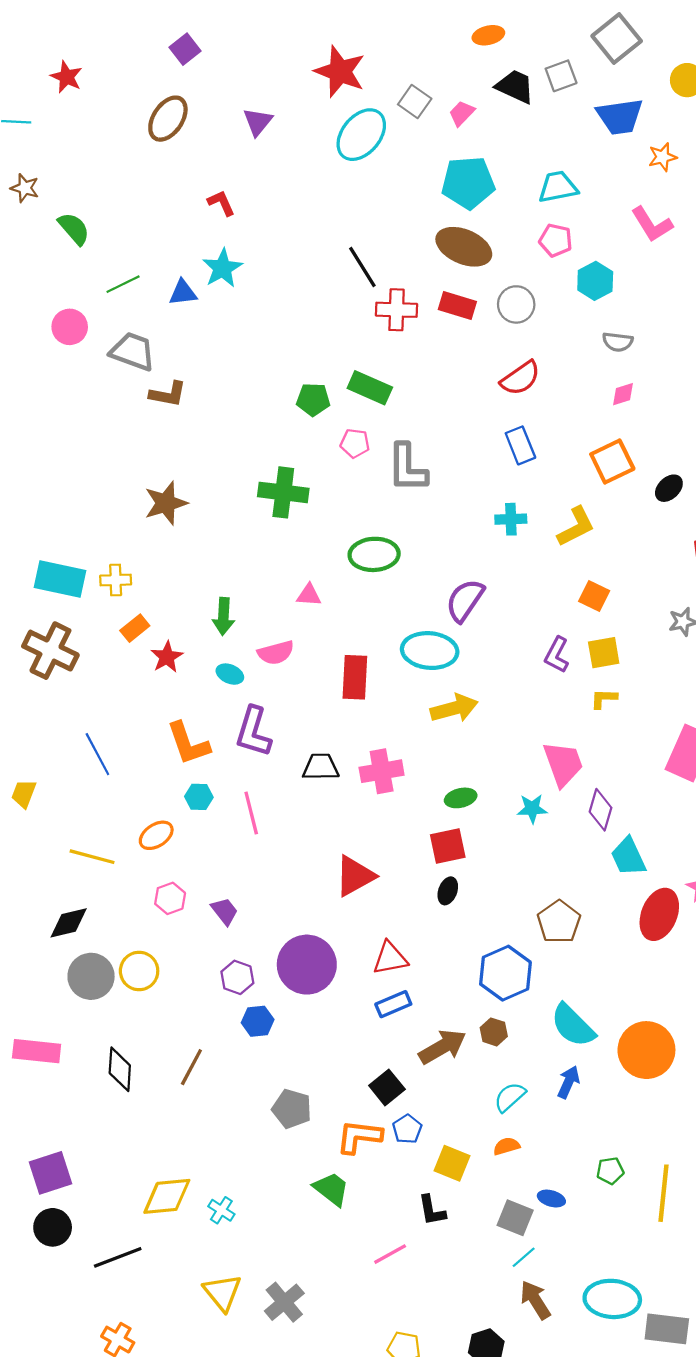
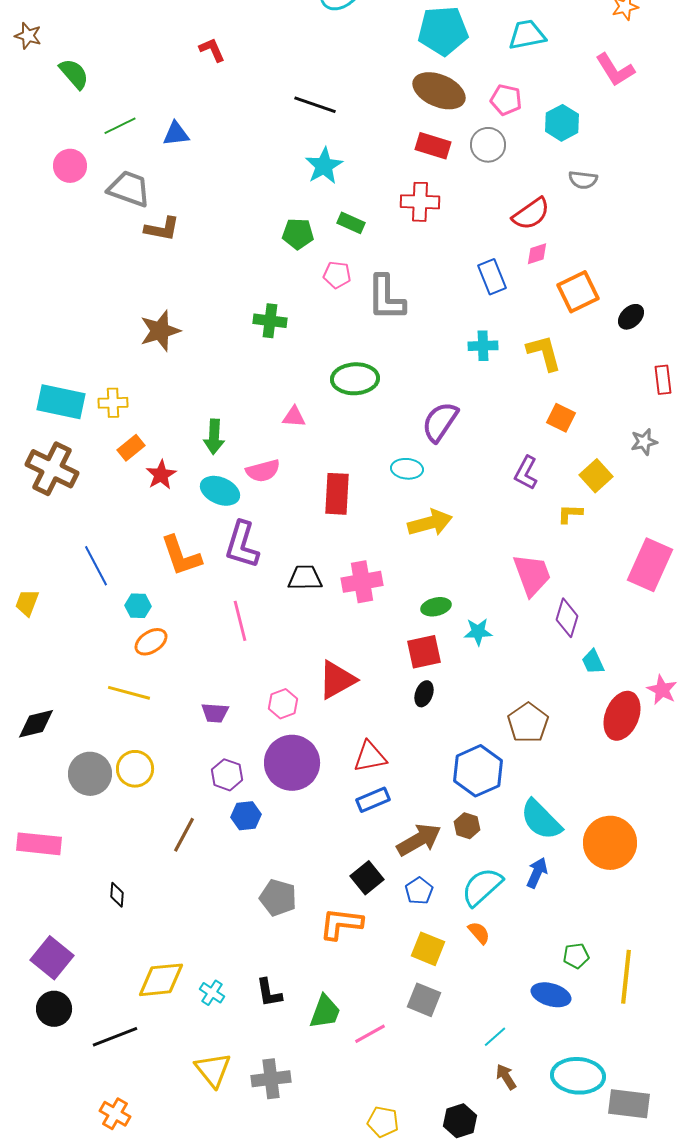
pink pentagon: (556, 240) -> (506, 100), moved
black line: (362, 267) -> (315, 105), moved, turned -39
cyan star: (222, 268) -> (324, 166), moved
red cross: (397, 310) -> (420, 202), moved
red semicircle: (520, 378) -> (531, 214), moved
green rectangle: (370, 388) -> (351, 223), size x0.7
pink diamond: (623, 394) -> (537, 254), moved
green cross: (283, 492) -> (270, 321), size x0.7
yellow L-shape: (576, 527) -> (544, 353), turned -78
cyan ellipse: (430, 651) -> (407, 469), size x0.6
yellow square: (604, 653) -> (596, 476), moved, turned -32
cyan ellipse: (230, 674) -> (220, 491), size x1.5
cyan hexagon: (199, 797) -> (138, 606), moved
cyan star: (532, 809) -> (478, 632), moved
yellow line: (92, 857) -> (129, 693), moved
cyan trapezoid: (628, 857) -> (593, 662), size x0.7
pink hexagon: (170, 898) -> (283, 704), moved
purple trapezoid: (225, 911) -> (215, 713), turned 132
black diamond: (69, 923) -> (36, 724), moved
brown line: (191, 1067) -> (184, 835), moved
black diamond: (120, 1069) -> (117, 895), moved, size x0.6
cyan semicircle: (510, 1097) -> (482, 887), size x1.4
blue pentagon: (407, 1129) -> (419, 891), moved
orange semicircle: (507, 1146) -> (479, 933), turned 65
purple square: (50, 1173) -> (52, 958), turned -33
green trapezoid: (331, 1189) -> (325, 1012), moved, turned 72
blue ellipse: (551, 1199) -> (551, 995), moved, size x1.5
black L-shape: (432, 1210) -> (269, 993), moved
gray square: (515, 1218) -> (424, 1000), moved
brown arrow: (535, 1300) -> (506, 1077), size x0.7
gray cross: (284, 1302) -> (271, 1079), turned 33

